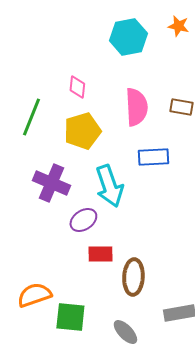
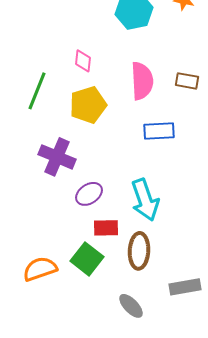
cyan arrow: (109, 186) -> (145, 200), moved
green square: (70, 317) -> (87, 259), moved, turned 32

